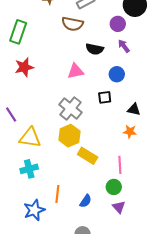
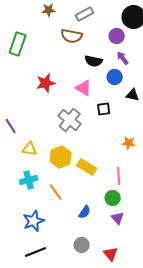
red star: (24, 67) -> (46, 83), moved
pink triangle: (75, 71) -> (84, 88), moved, turned 42
blue circle: (117, 74) -> (115, 77), moved
black triangle: (134, 109) -> (133, 95), moved
yellow hexagon: (69, 136) -> (61, 157), moved
yellow triangle: (30, 138) -> (30, 149), size x0.7
orange line: (57, 194) -> (56, 192), moved, turned -42

